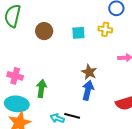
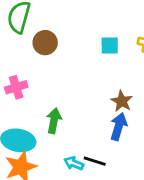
brown circle: (44, 31) -> (45, 43), moved
pink cross: (15, 76) -> (16, 87), moved, turned -35

